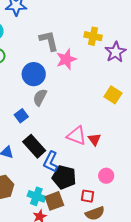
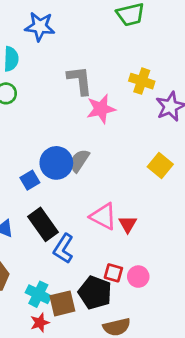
blue circle: (34, 74) -> (56, 163), moved
gray semicircle: (40, 97) -> (79, 161), moved
black pentagon: (64, 177) -> (95, 293), moved
red square: (87, 196) -> (113, 273), moved

